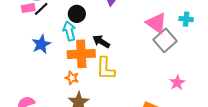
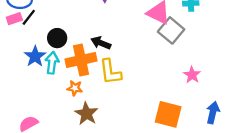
black circle: (77, 14) -> (57, 38), moved
cyan arrow: (69, 31) -> (52, 63), moved, turned 30

